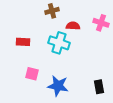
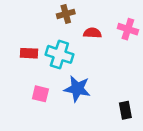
cyan cross: (59, 43) -> (59, 54), moved
blue star: (58, 86) -> (77, 89), moved

